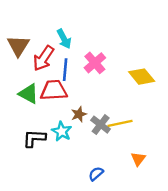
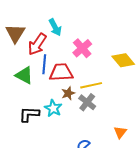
blue line: (65, 70) -> (44, 64), moved
red trapezoid: (54, 90) -> (61, 72), moved
yellow line: (120, 123) -> (91, 85), moved

